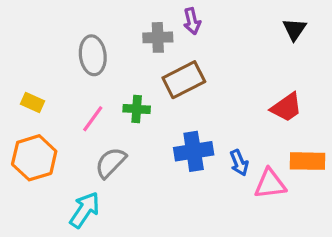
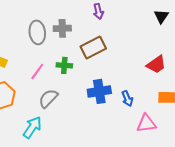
gray cross: (158, 37) -> (62, 28), moved
pink triangle: (270, 184) -> (146, 123), moved

